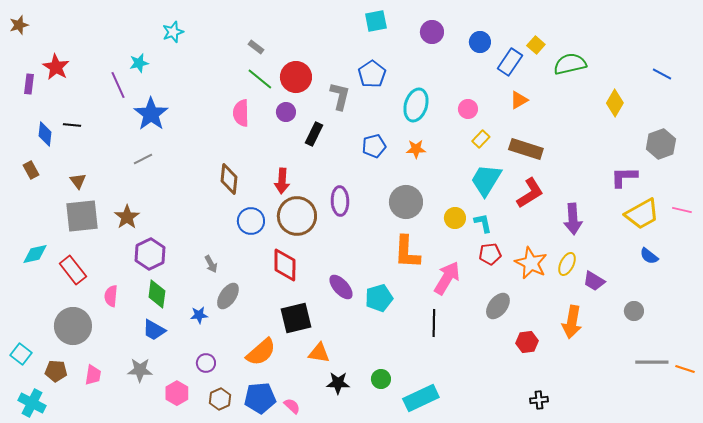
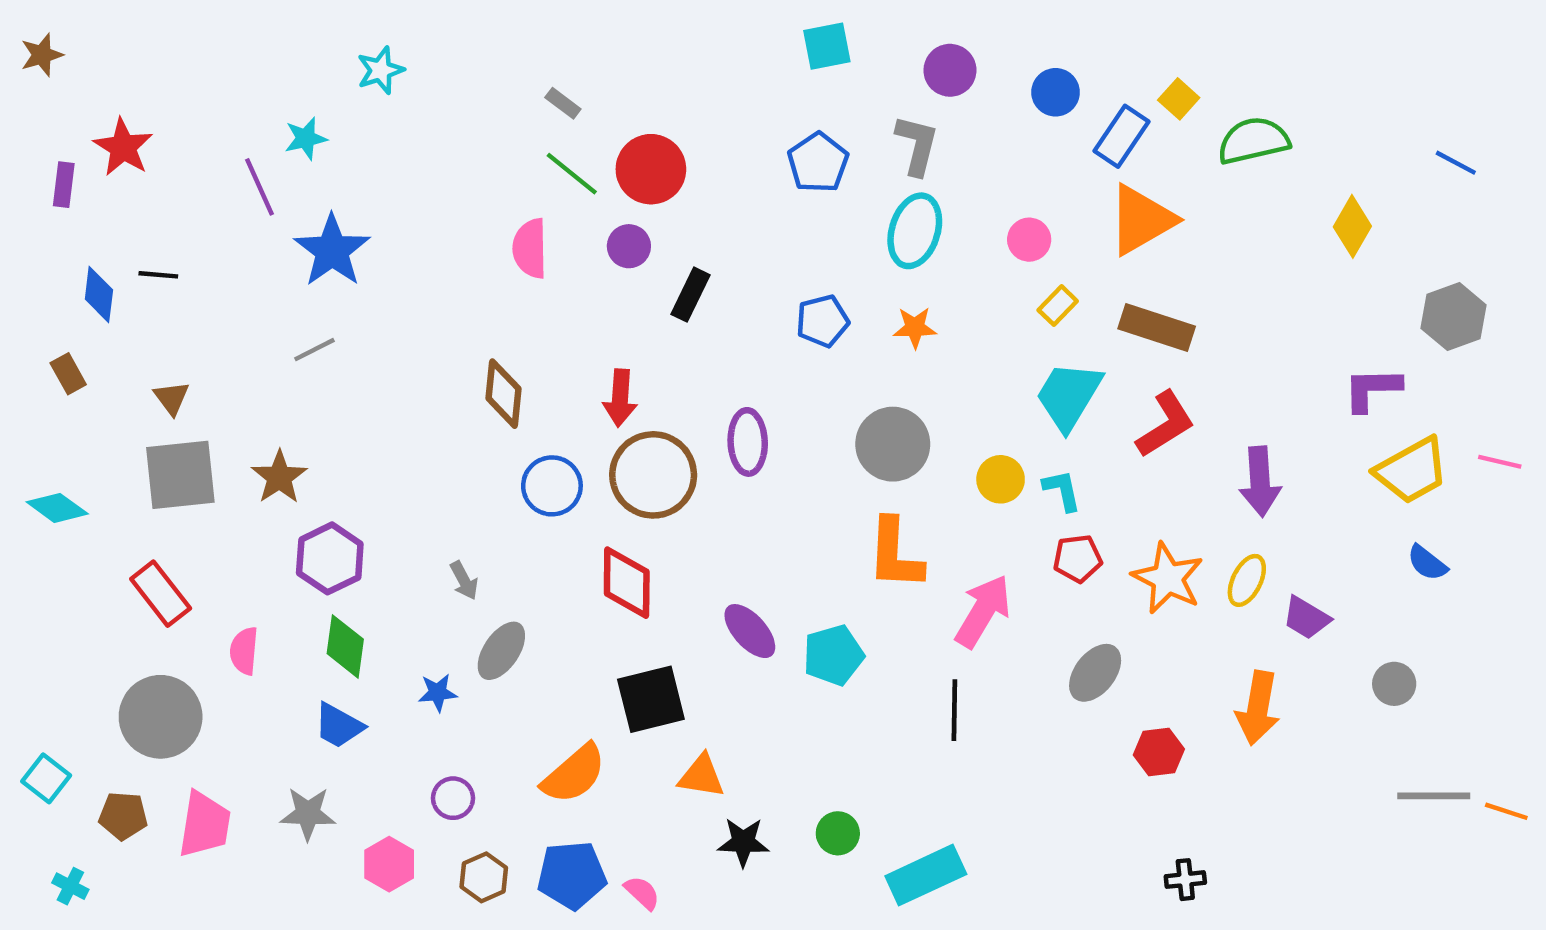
gray L-shape: (340, 96) -> (917, 145), moved
orange triangle: (519, 100) -> (1141, 220), size x1.8
cyan diamond: (35, 254) -> (57, 508), moved, turned 48
pink trapezoid: (93, 375) -> (205, 825), size x1.5
cyan cross: (32, 403) -> (70, 886), size x0.6

